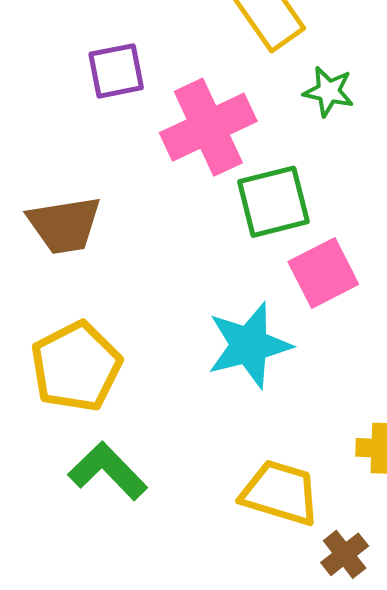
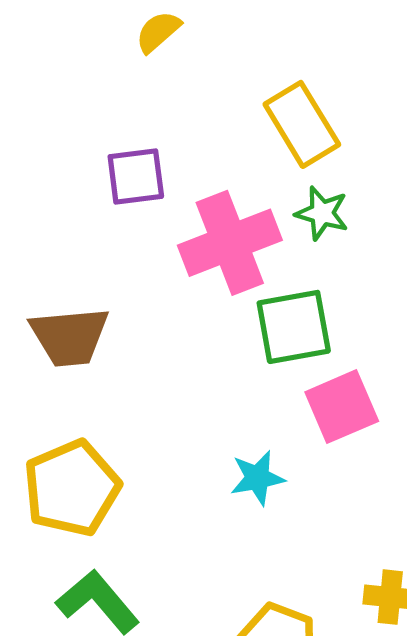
green star: (329, 92) -> (322, 213), moved
cyan star: (249, 345) -> (257, 478), size x0.6

